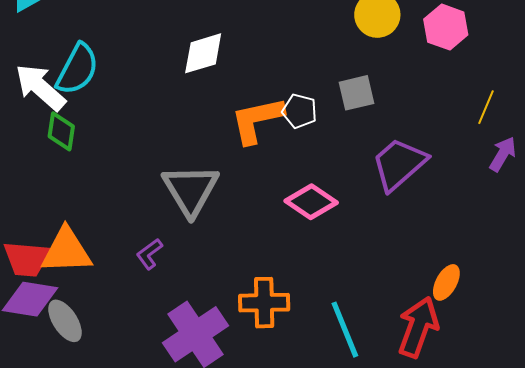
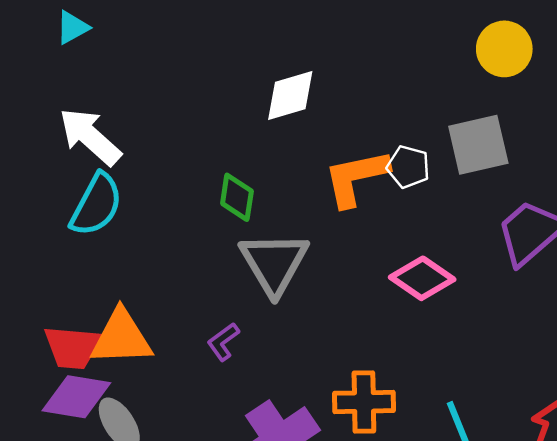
cyan semicircle: (77, 69) -> (96, 205), moved
gray square: (356, 93) -> (478, 145), size x1.4
green diamond: (61, 131) -> (237, 197), moved

